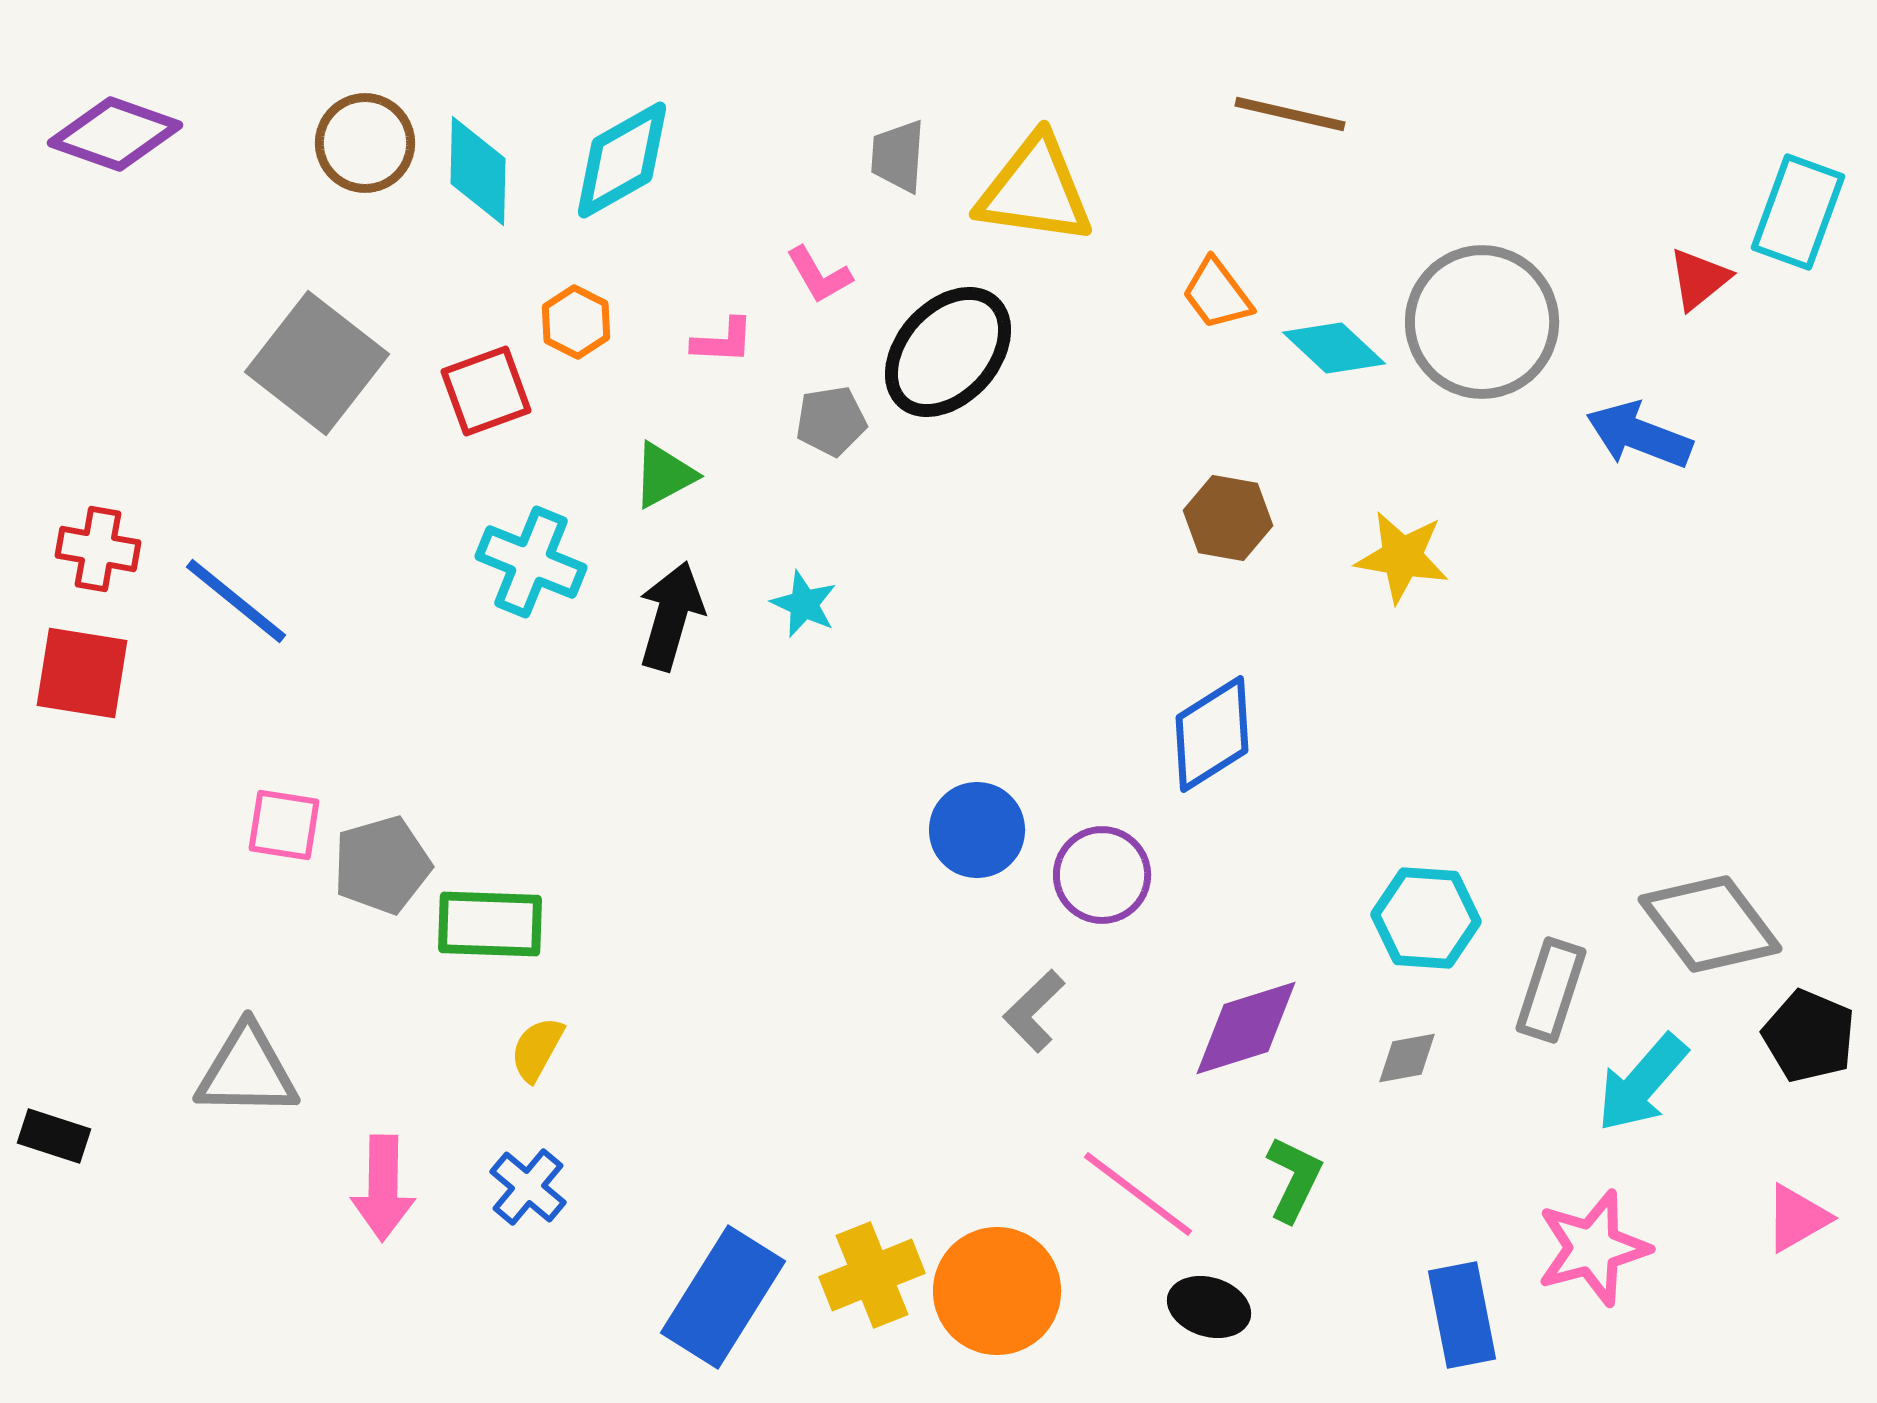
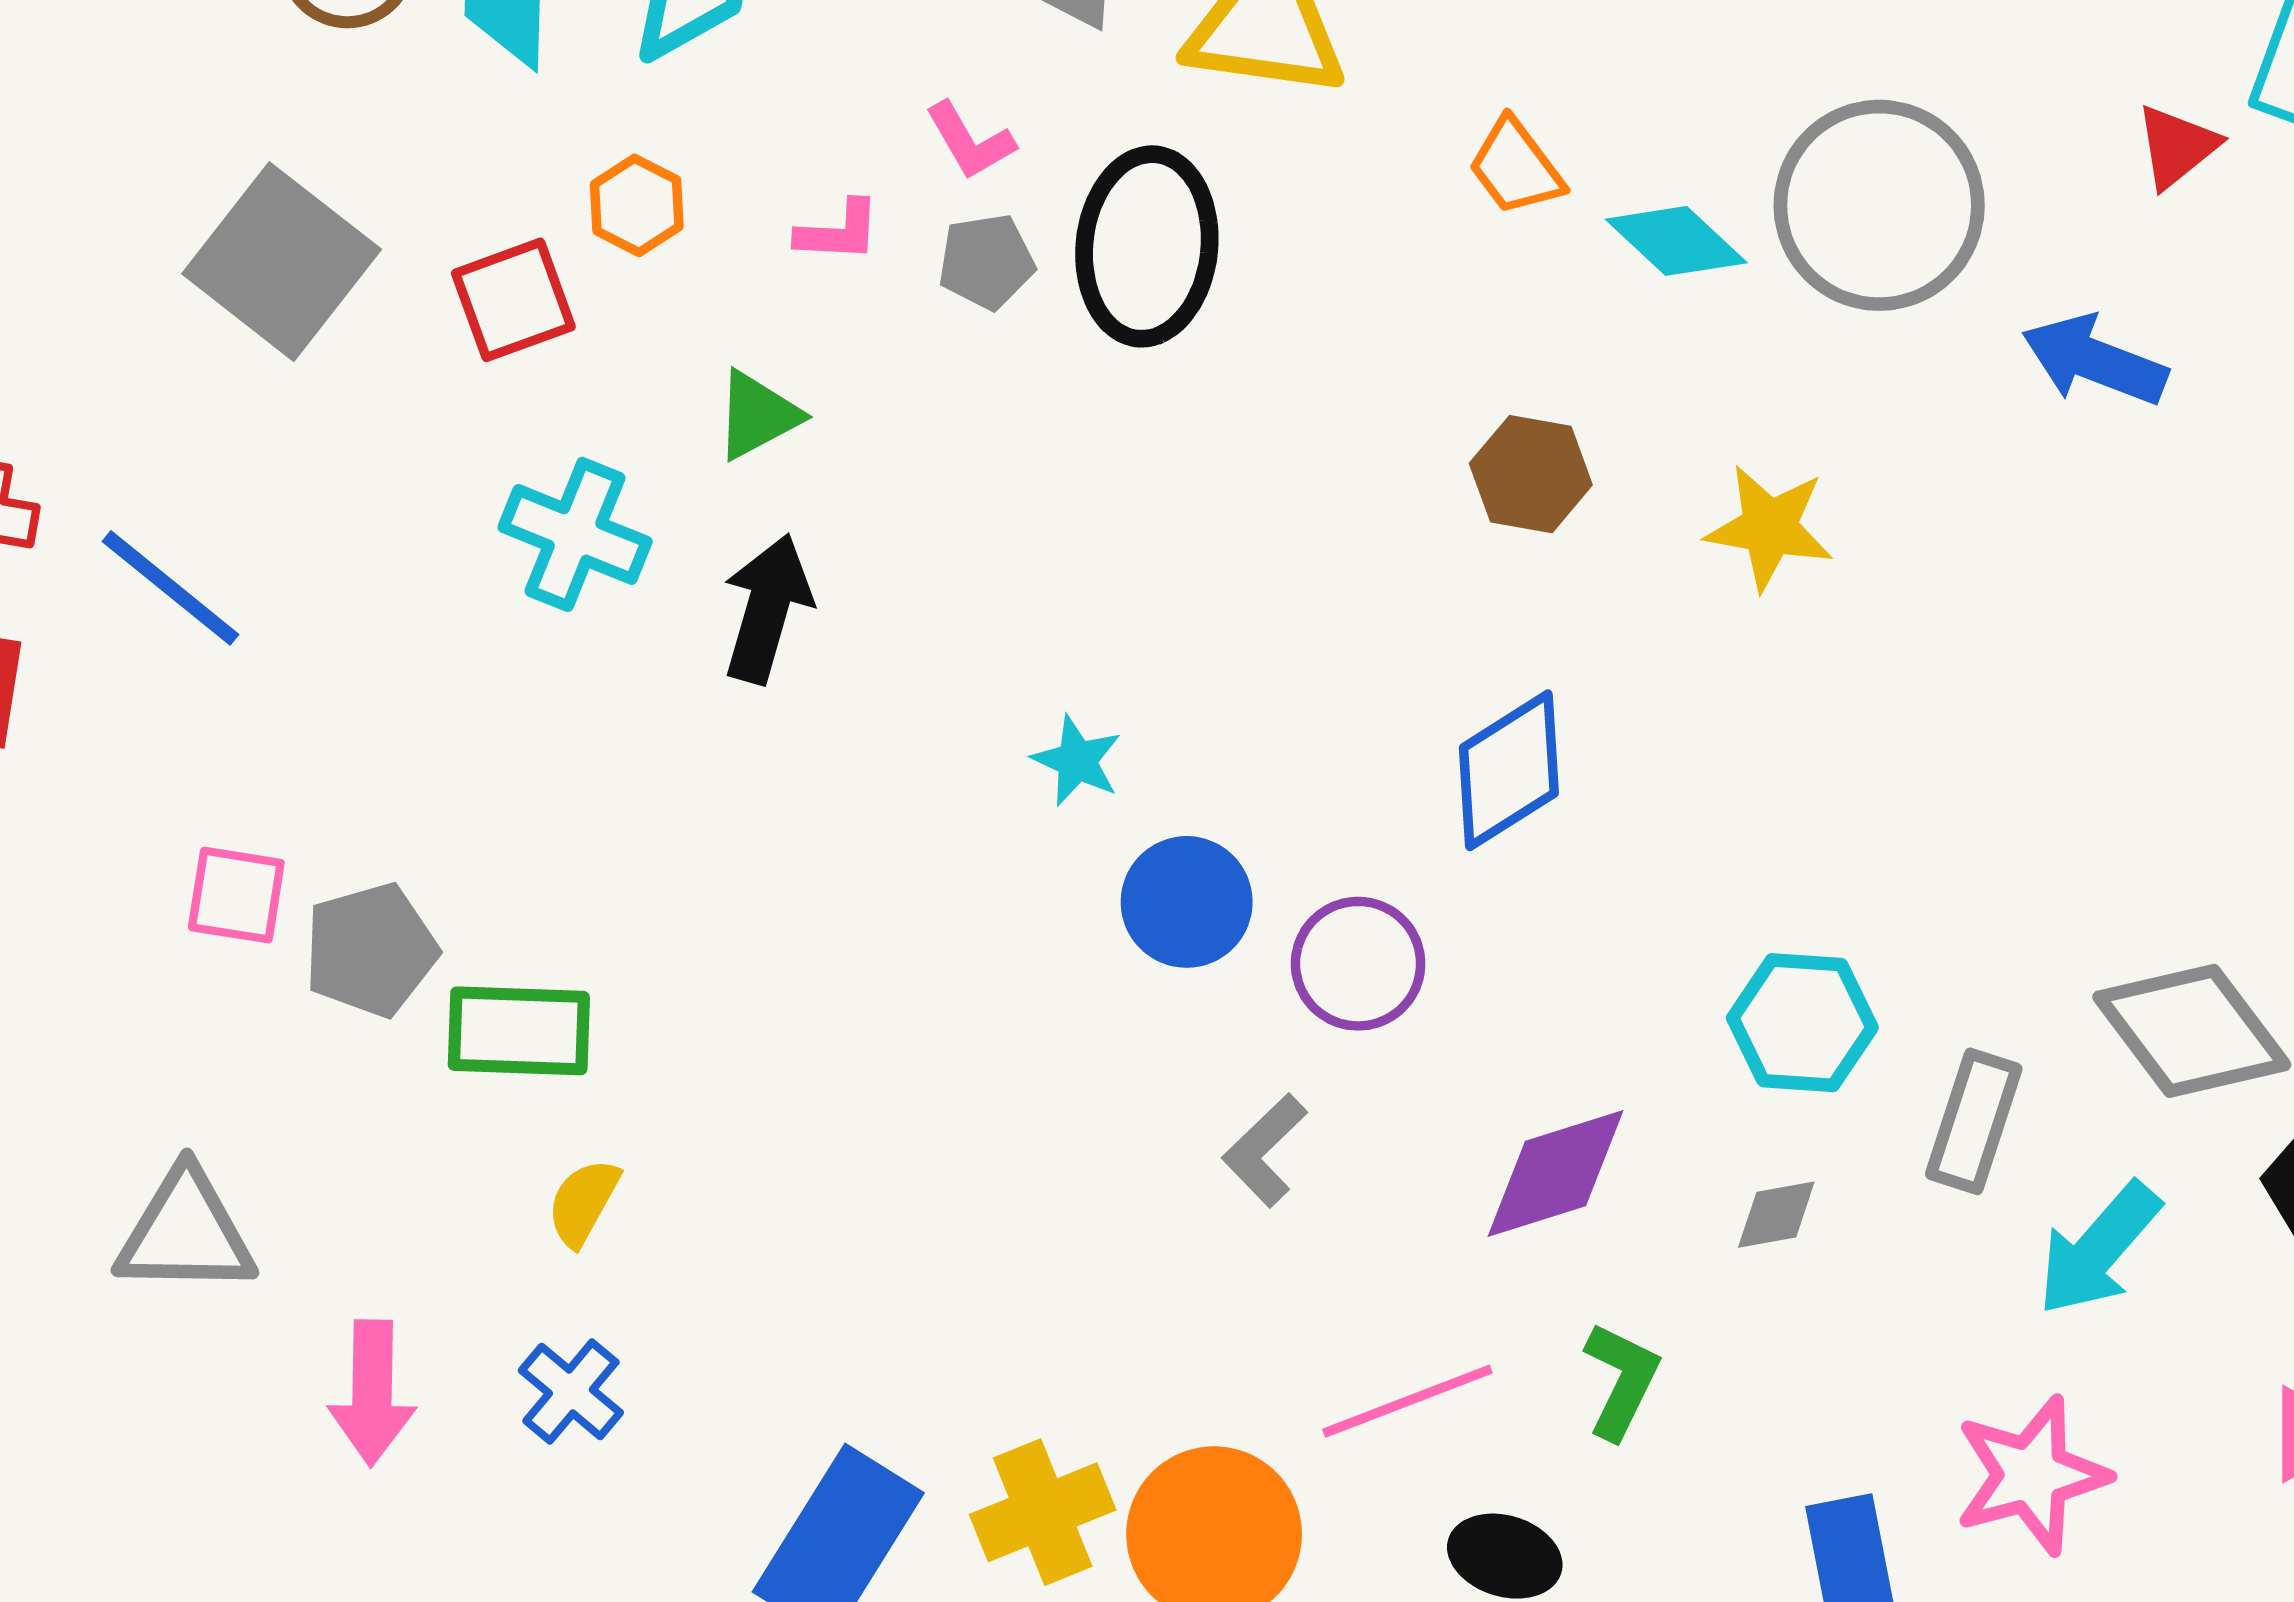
black ellipse: (948, 352) -> (1147, 246), turned -36
gray pentagon: (831, 421) -> (986, 262), moved
cyan star: (804, 604) -> (1077, 761), moved
pink line: (1138, 1194) -> (1407, 1401), turned -58

